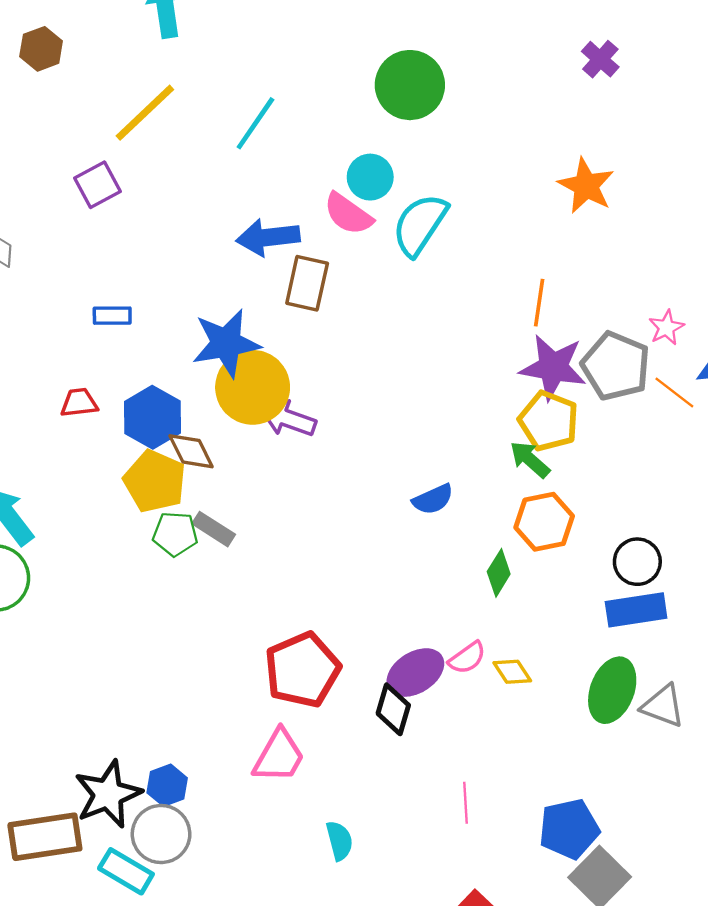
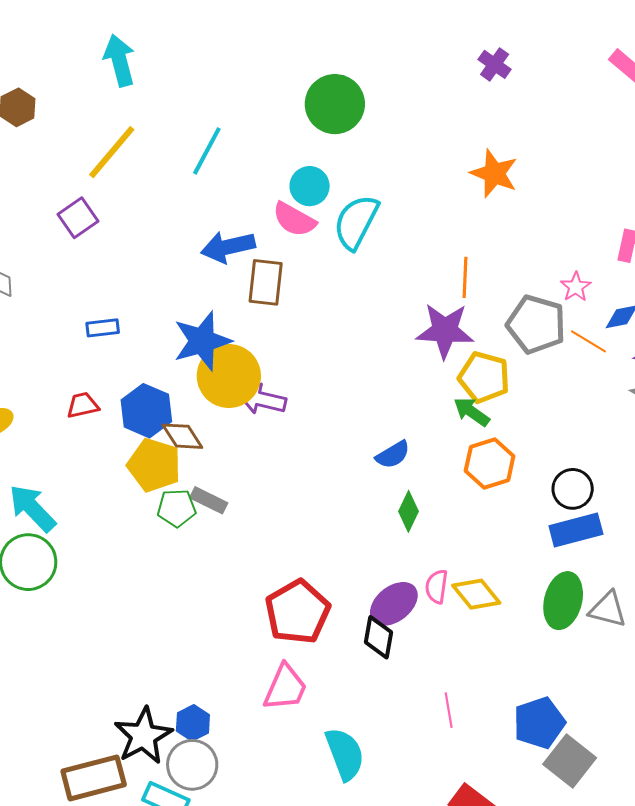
purple star: (553, 367) -> (445, 331), moved
green diamond: (499, 573) -> (409, 511), moved
pink semicircle: (467, 658) -> (437, 587), turned 140
yellow diamond: (512, 672) -> (476, 594), size x1.4
cyan semicircle: (339, 841) -> (345, 754), size x1.6

